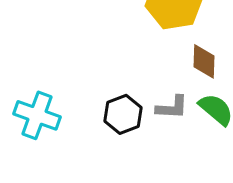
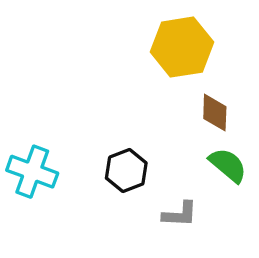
gray L-shape: (172, 107) -> (180, 214), moved

